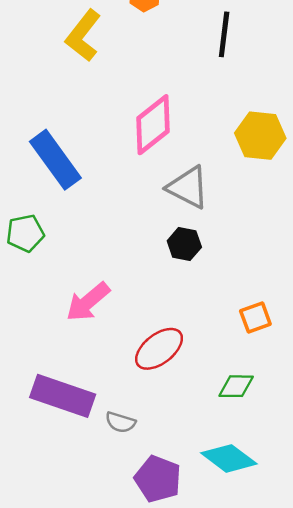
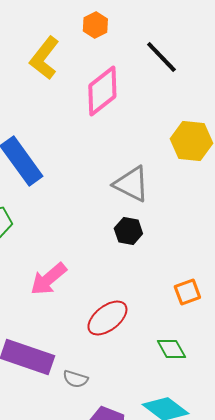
black line: (224, 34) -> (161, 57), turned -51
pink diamond: (153, 125) -> (102, 91), moved
green diamond: (236, 386) -> (171, 349), turned 60

